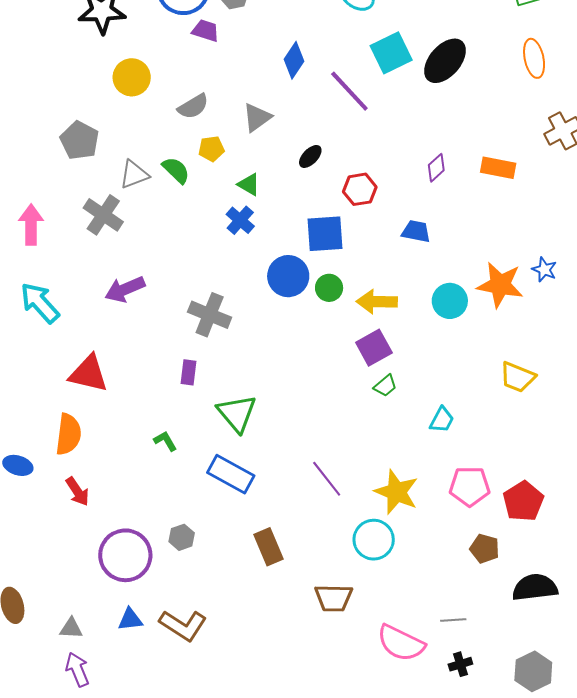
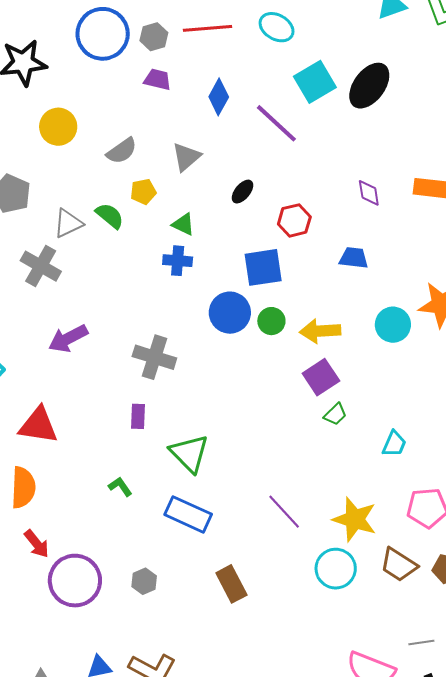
purple trapezoid: (205, 31) -> (157, 80), moved
purple diamond: (436, 168) -> (369, 193), turned -52
blue cross: (240, 220) -> (178, 261), turned -32
purple circle: (125, 555) -> (75, 581), moved
brown trapezoid: (334, 598) -> (399, 565), moved, turned 36

